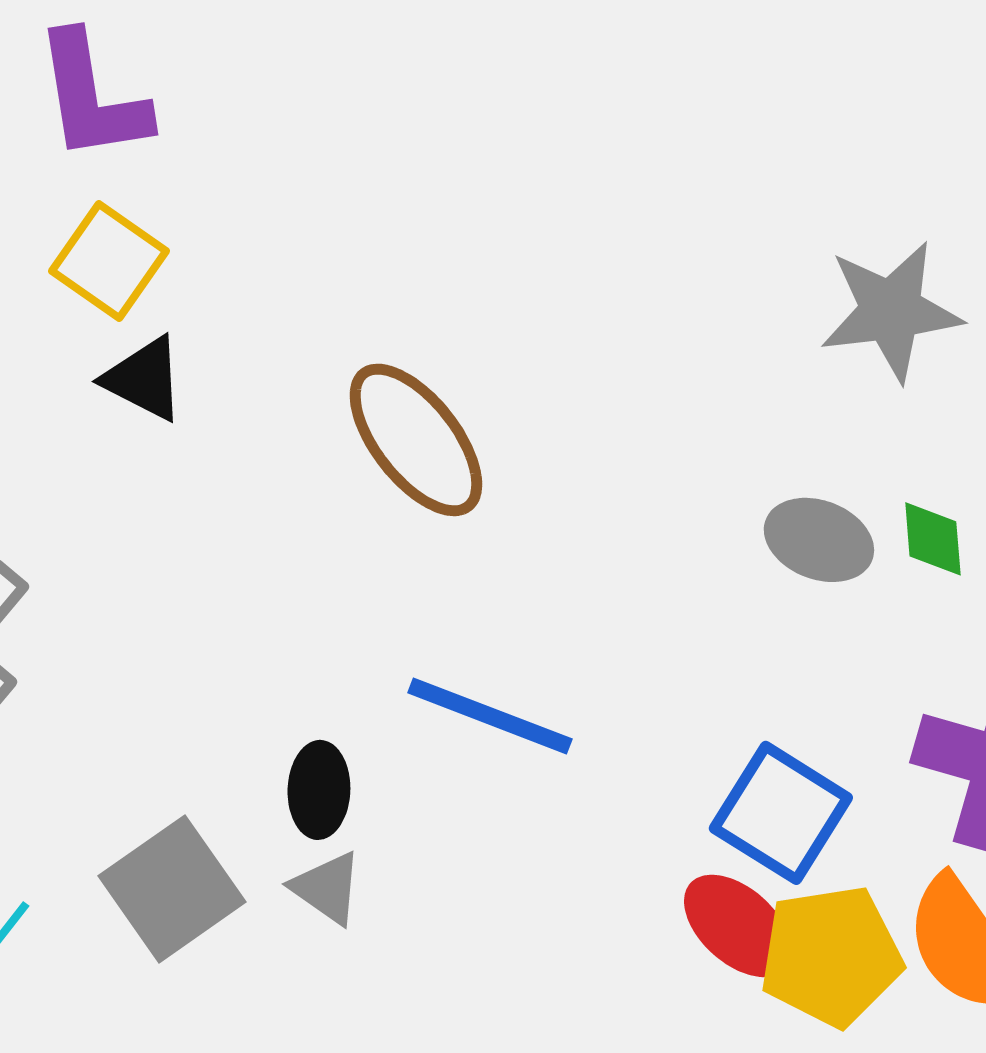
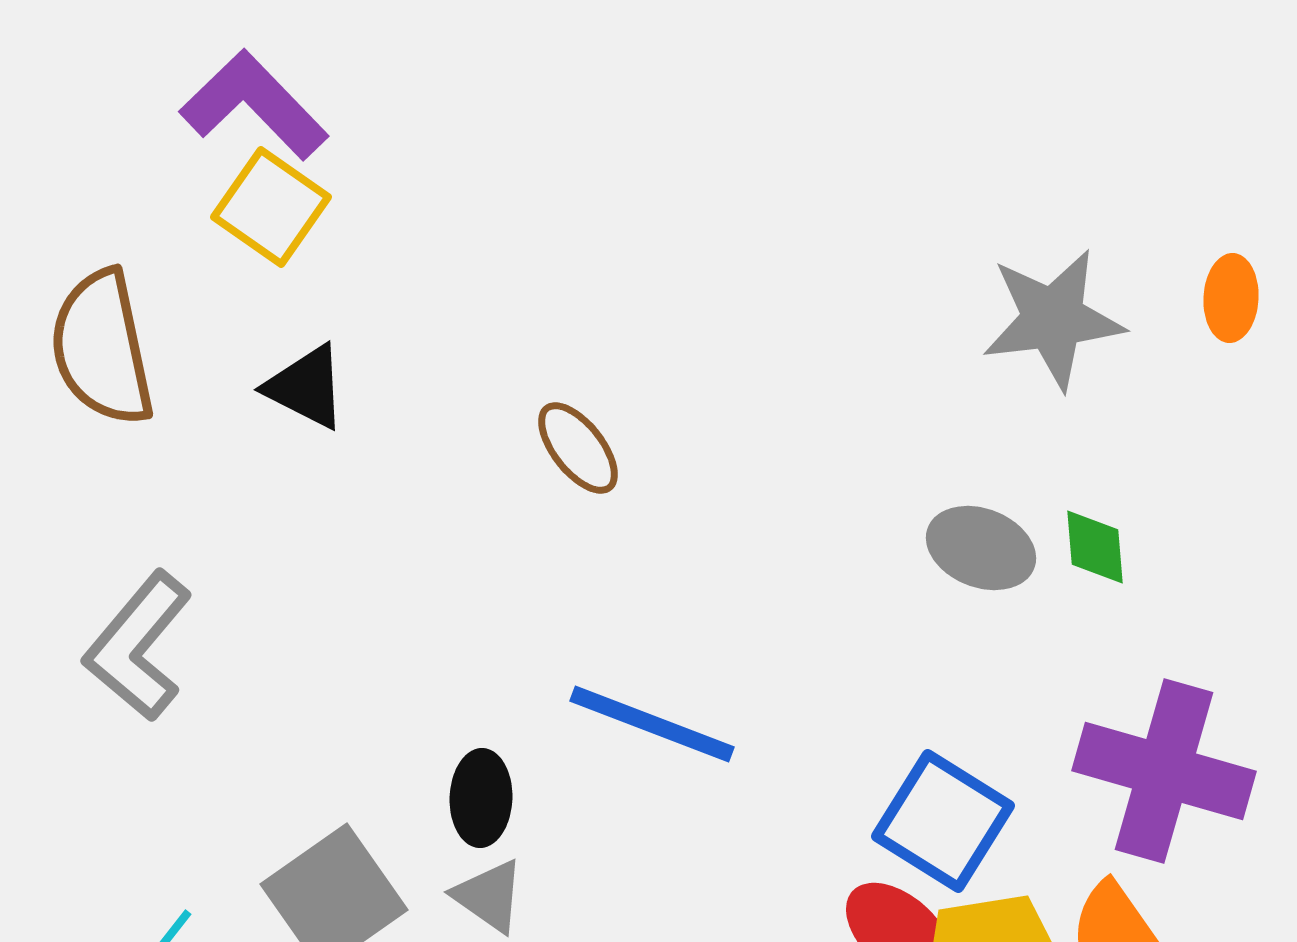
purple L-shape: (92, 97) -> (254, 105), turned 145
yellow square: (109, 261) -> (271, 207), moved
brown ellipse: (416, 440) -> (578, 448), size x0.6

